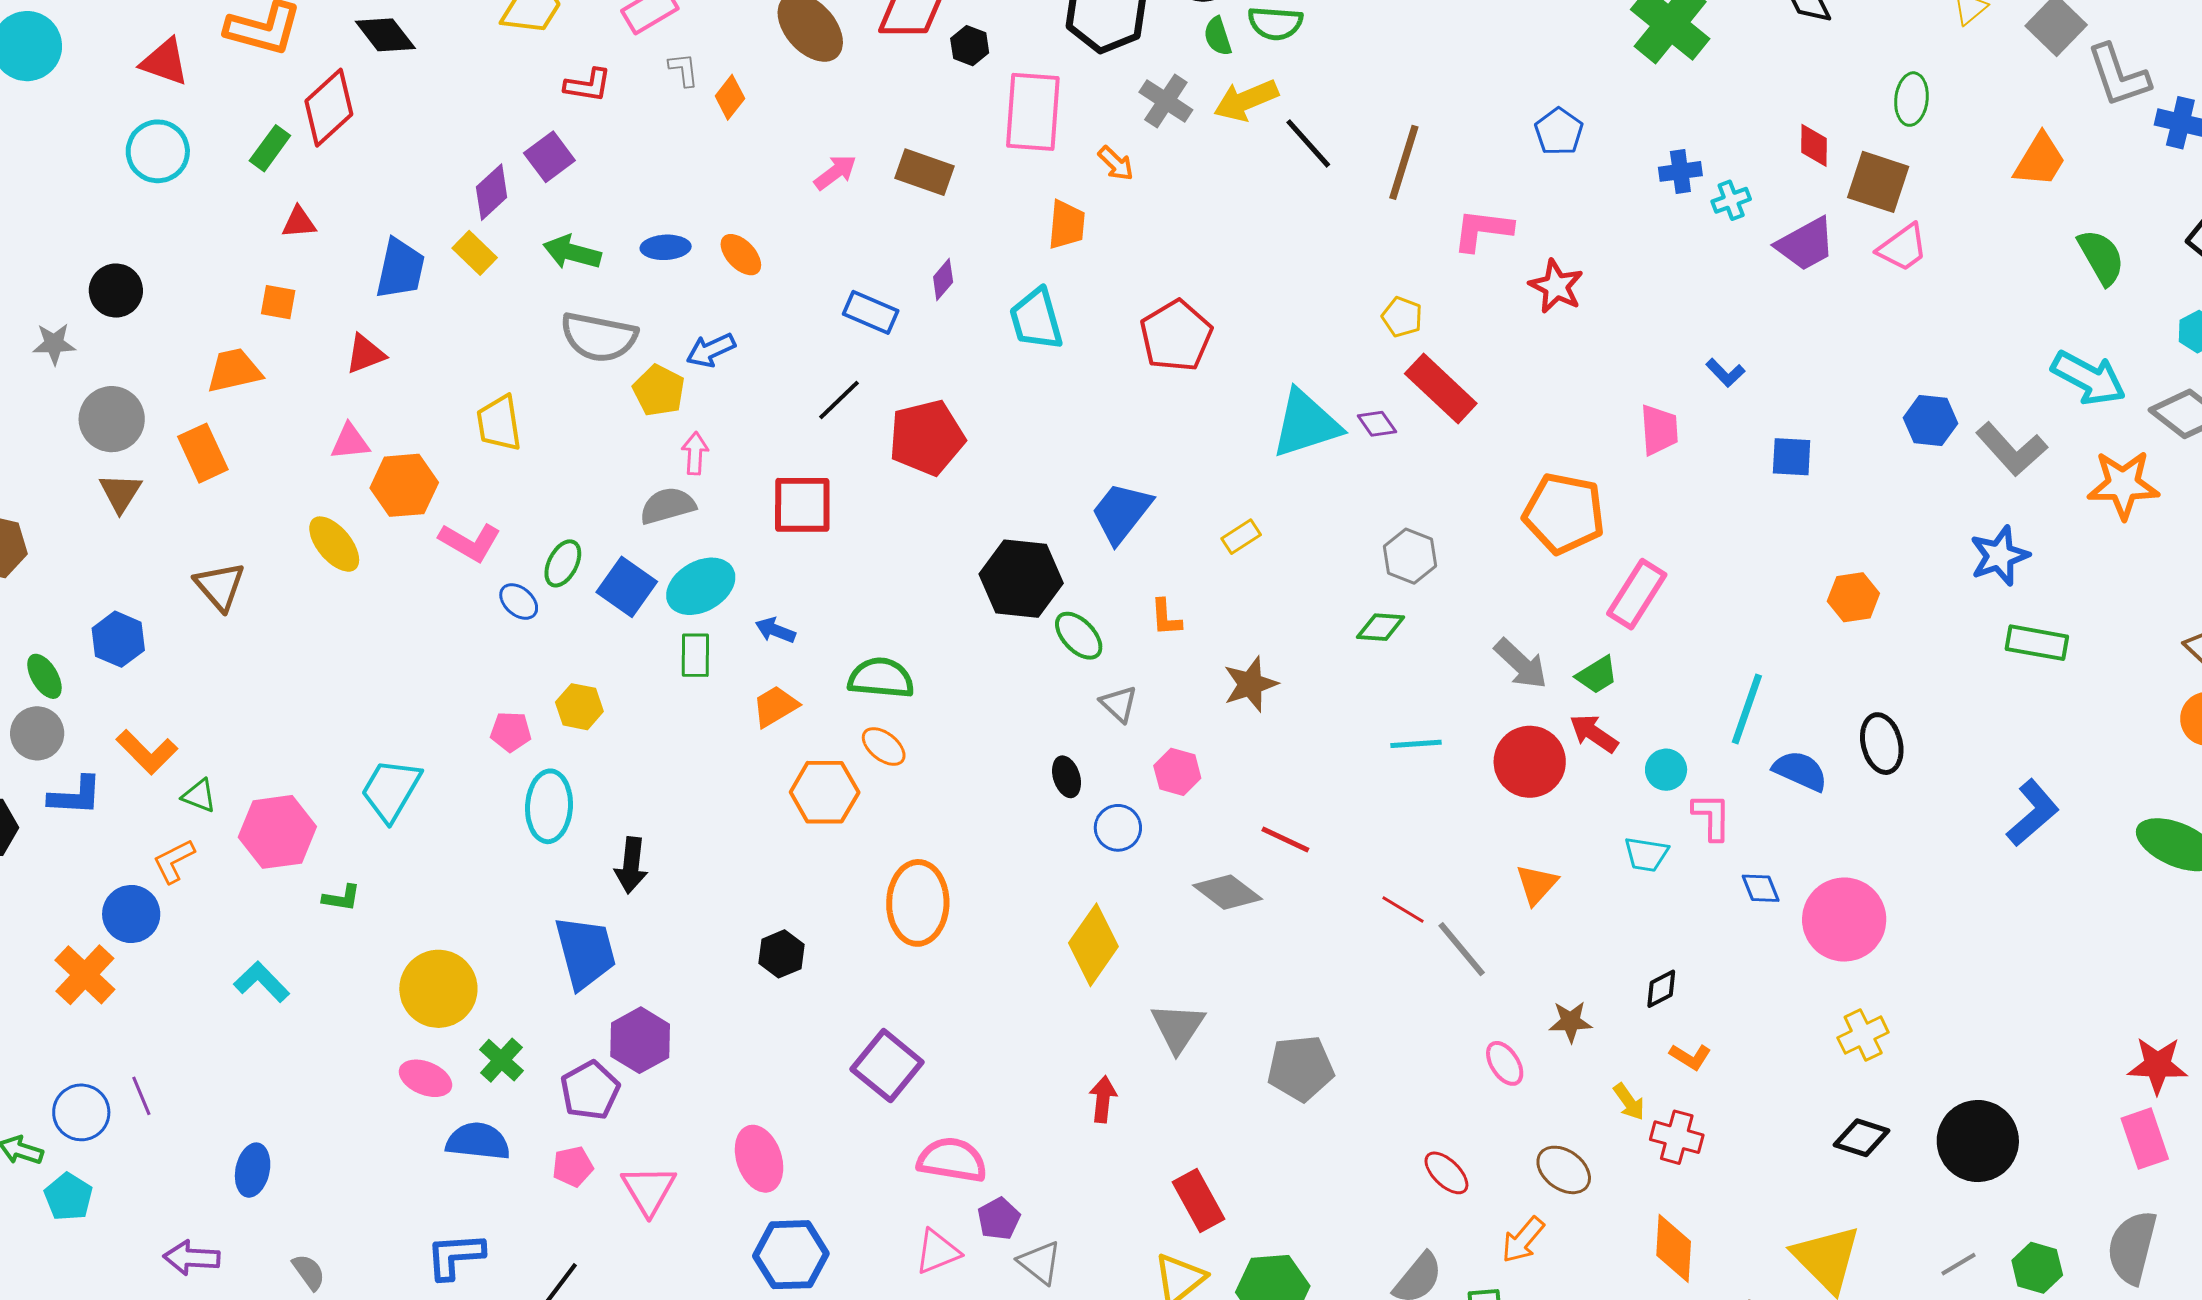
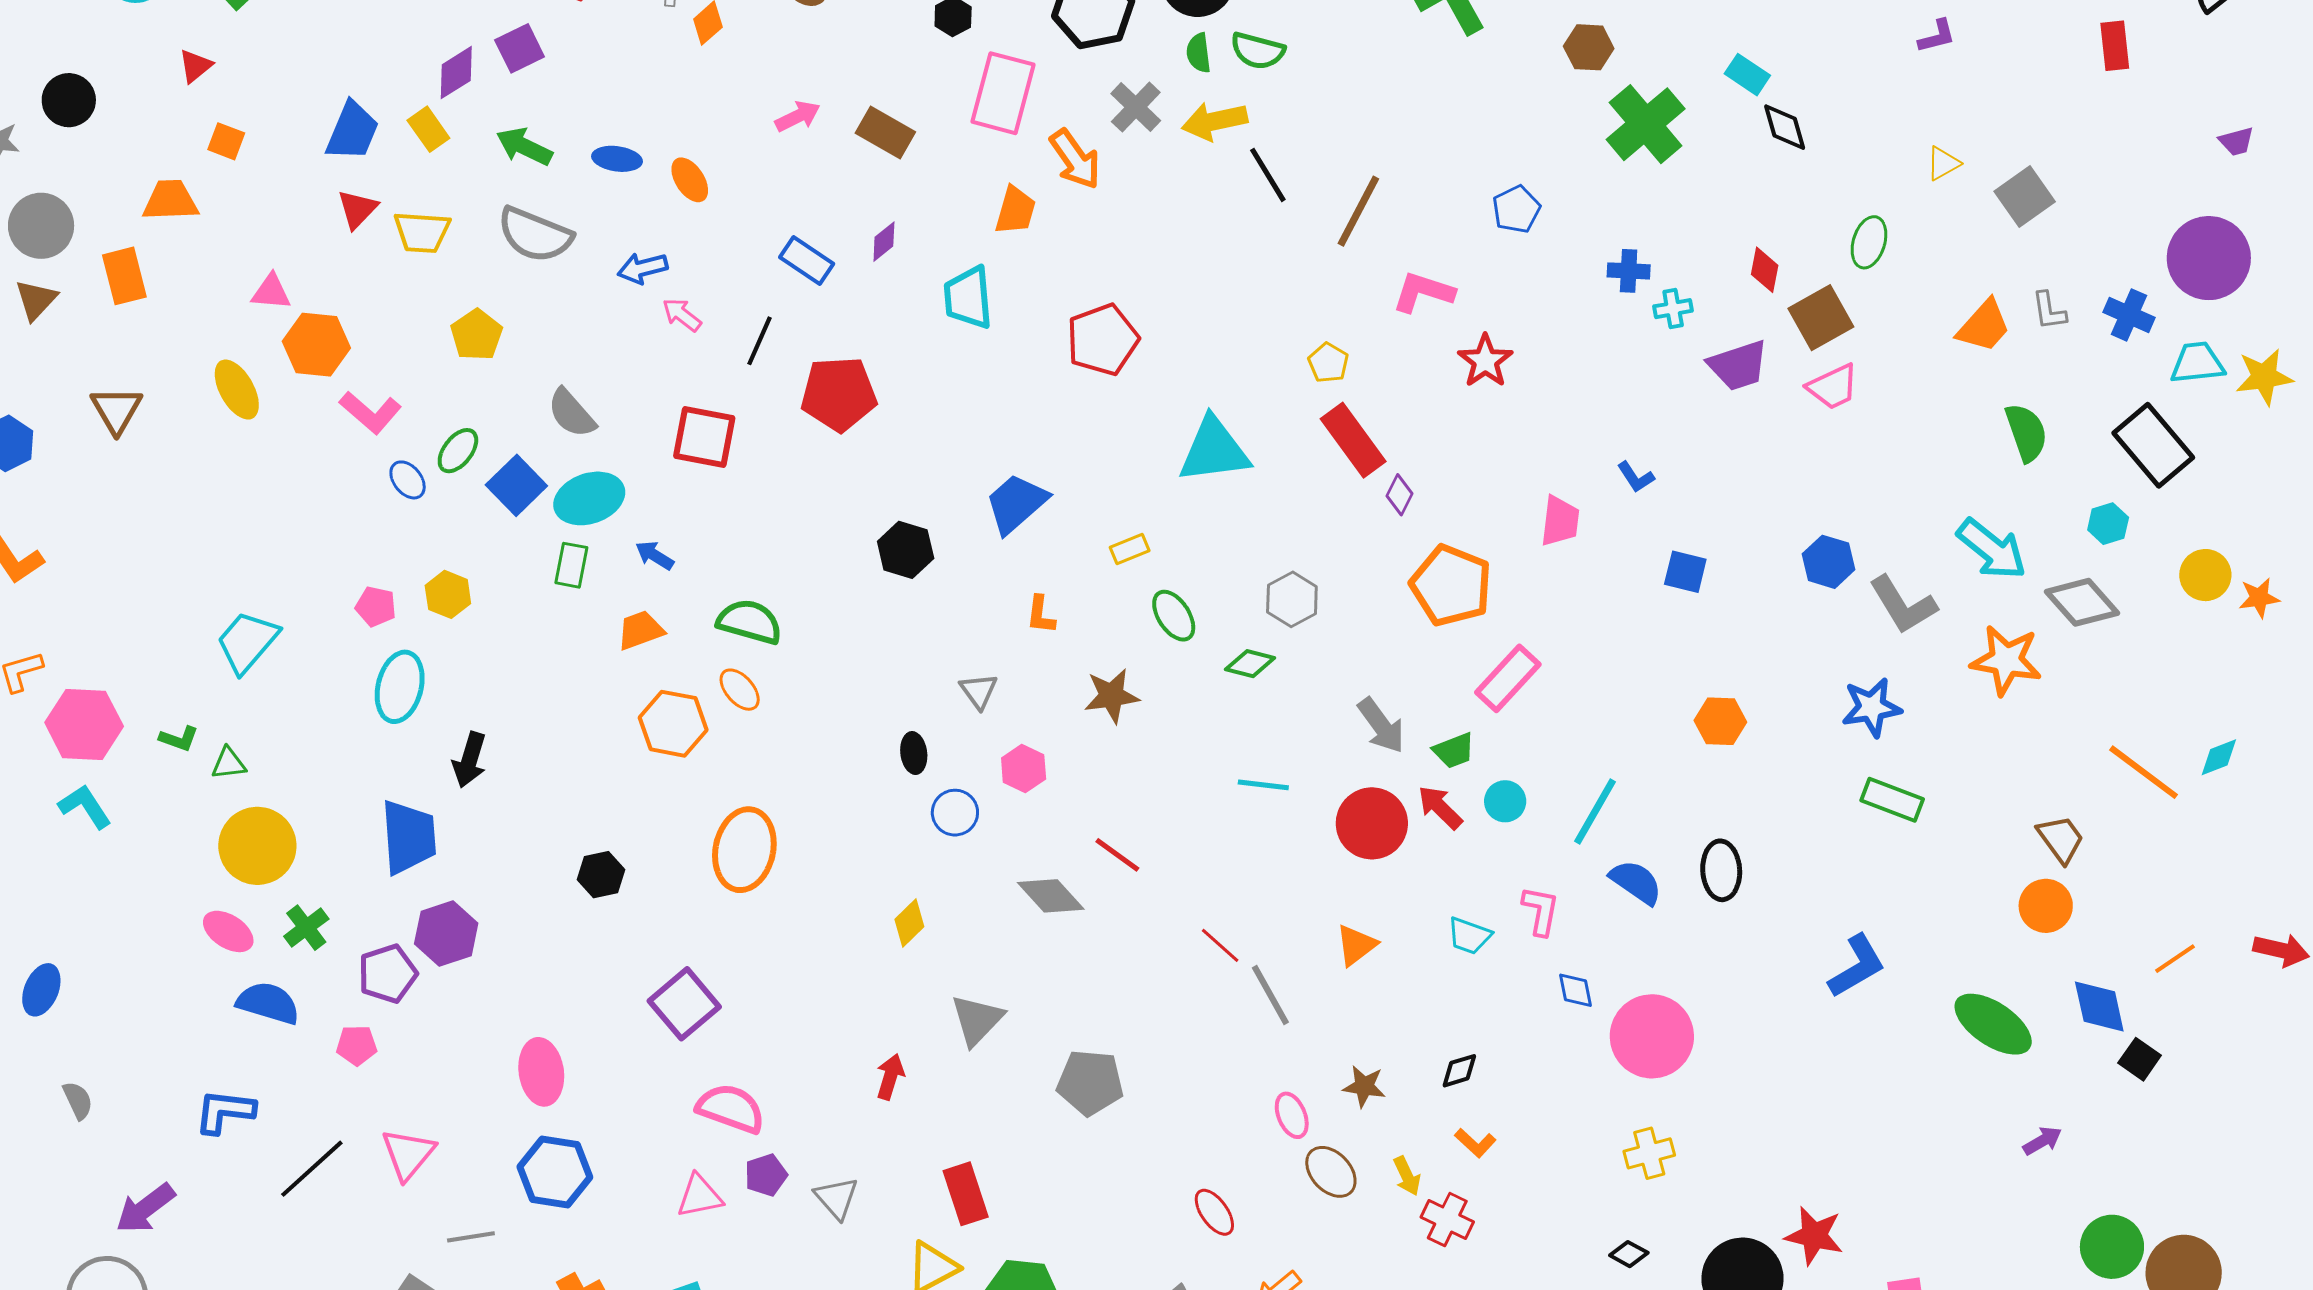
gray L-shape: (2118, 76) -> (2049, 311), moved, size x0.6
orange arrow: (1116, 163) -> (1075, 159), size x1.6
brown square: (1878, 182) -> (1821, 318), turned 32
red triangle: (299, 222) -> (195, 66), moved, turned -45
red triangle: (365, 354) -> (357, 209), moved, turned -36
yellow pentagon: (659, 391) -> (477, 335), moved
black line: (839, 400) -> (759, 341), turned -33
yellow trapezoid: (499, 423) -> (422, 232), moved, turned -88
purple diamond: (1377, 424) -> (1399, 495), moved, turned 51
pink arrow: (695, 453) -> (682, 315), moved, turned -66
gray semicircle: (668, 506) -> (571, 413), turned -126
black hexagon: (1021, 579) -> (906, 550), size x0.7
green ellipse: (1079, 636) -> (1174, 616), moved
cyan circle: (1666, 770) -> (1505, 801), moved
green triangle: (199, 796) -> (229, 763), moved, turned -39
pink hexagon: (277, 832) -> (84, 724), moved
yellow diamond: (1093, 945) -> (909, 923), size x0.6
red star: (2158, 1065) -> (1814, 1236), moved
black diamond: (1862, 1138) -> (1629, 1254), size x0.7
brown ellipse: (1564, 1170) -> (1331, 1172), moved
pink triangle: (649, 1190) -> (408, 1154), moved
gray triangle: (1040, 1262) -> (837, 1198), moved

